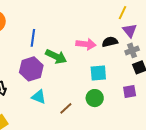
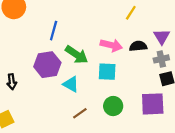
yellow line: (122, 13) -> (131, 13), moved
cyan square: (98, 73) -> (107, 72), moved
purple square: (130, 92) -> (153, 104), size x1.6
cyan triangle: (39, 97) -> (71, 84), moved

